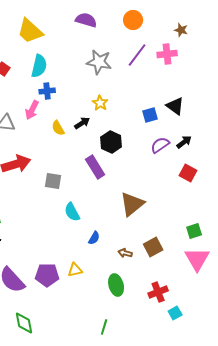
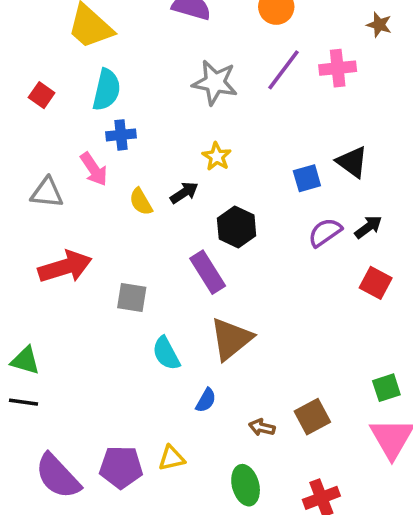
brown star: (181, 30) -> (379, 25), moved
pink arrow: (32, 110) -> (94, 169), turned -60
brown triangle: (132, 204) -> (231, 339), moved

